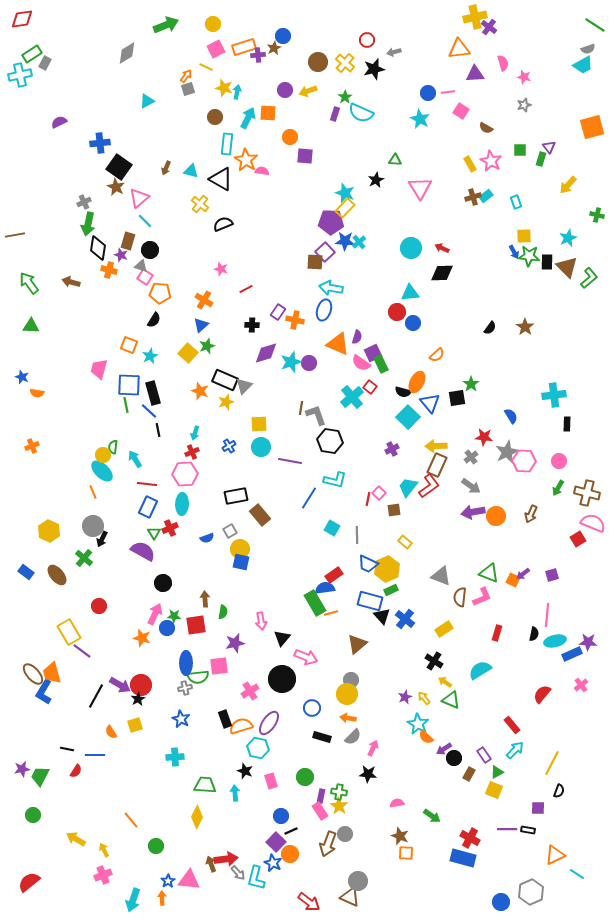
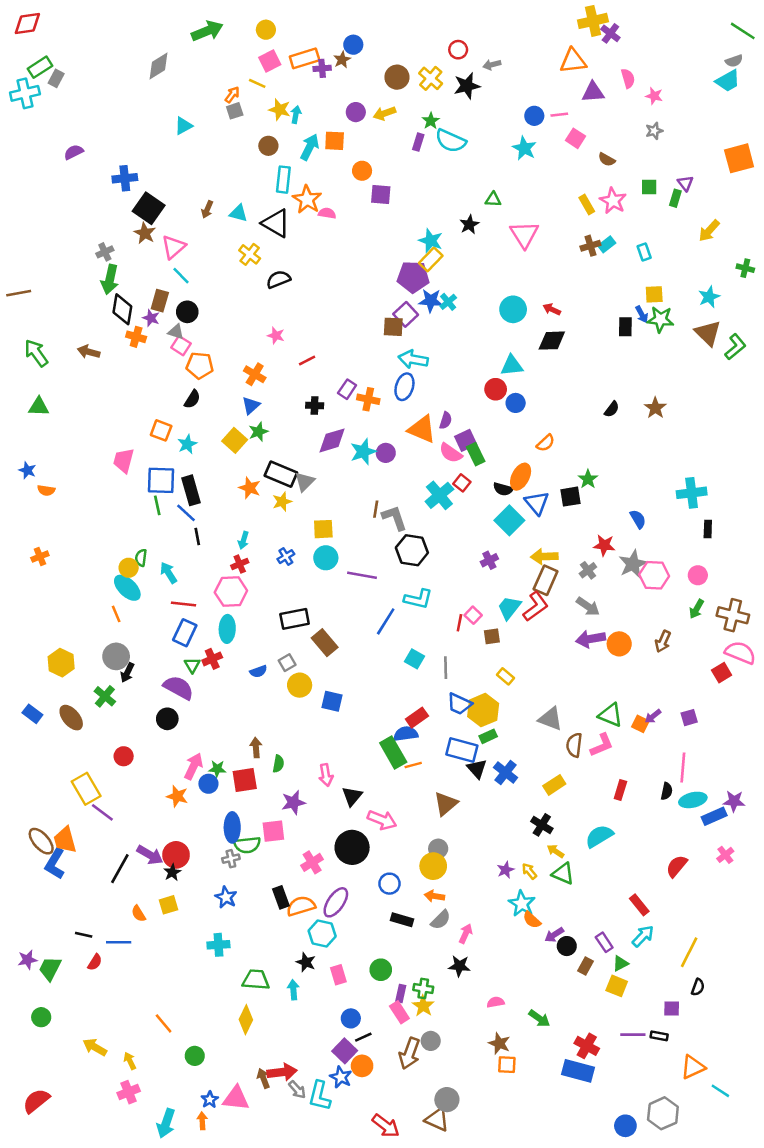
black rectangle: (547, 262) -> (625, 327), moved
blue square: (241, 562) -> (332, 701), moved
black circle: (163, 583) -> (167, 719), moved

